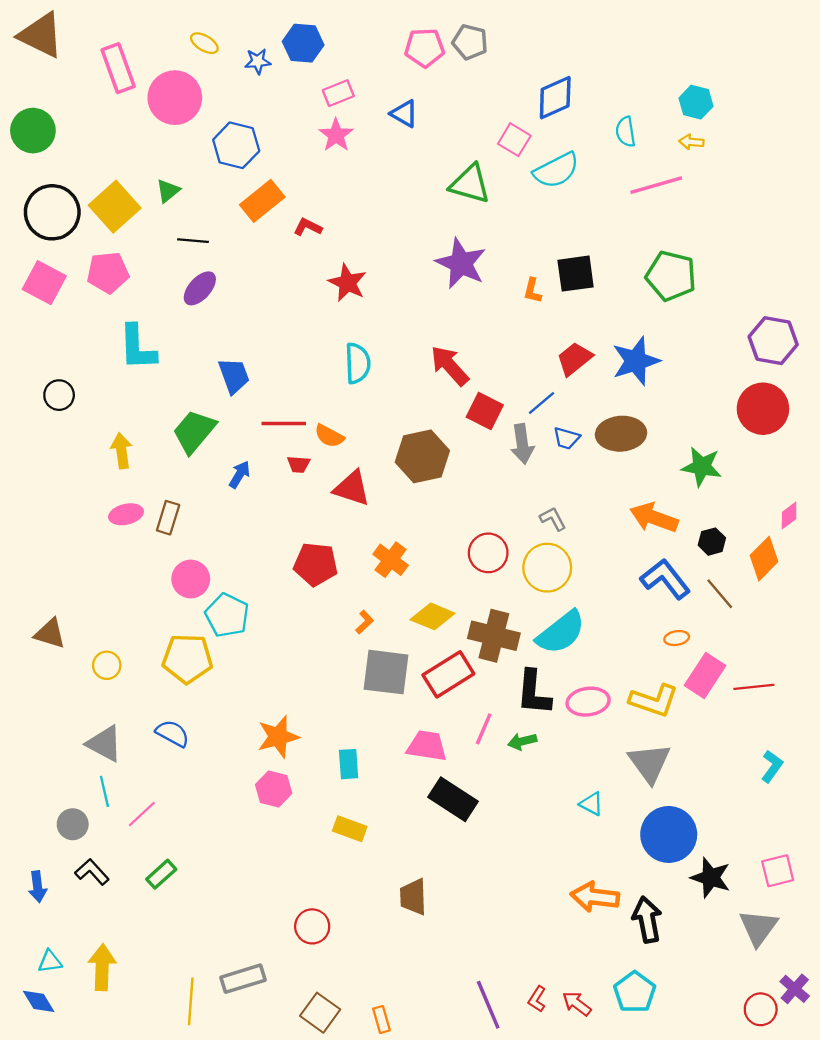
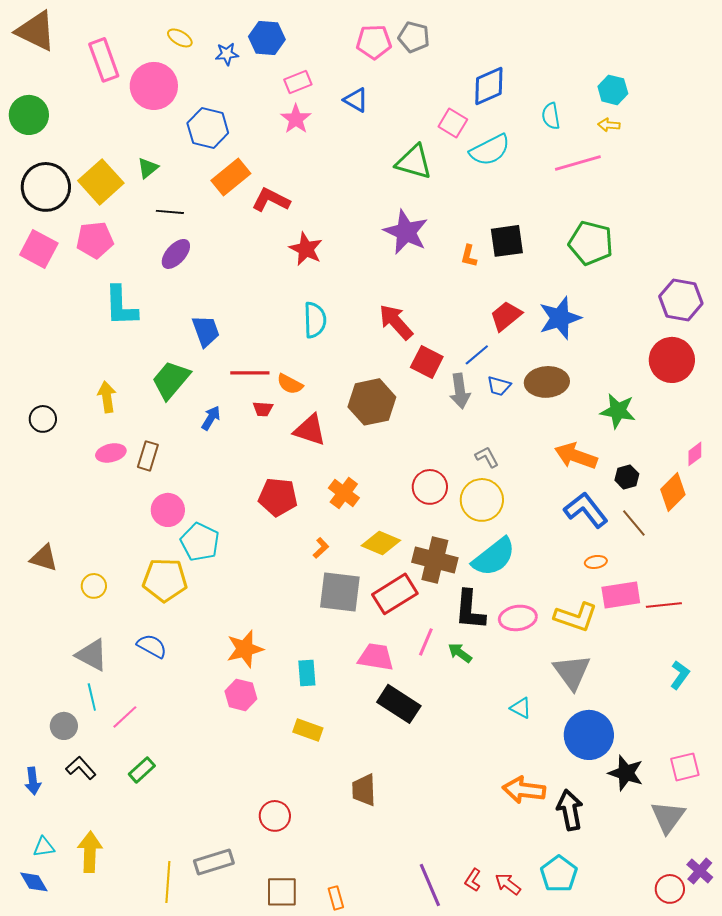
red L-shape: (308, 227) -> (271, 200), size x1.5
black circle: (59, 395) -> (43, 419), moved
pink rectangle: (705, 676) -> (621, 595), turned 48
green arrow: (522, 741) -> (460, 653), turned 50
brown square: (320, 1013) -> (282, 892), turned -36

